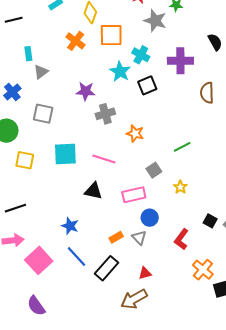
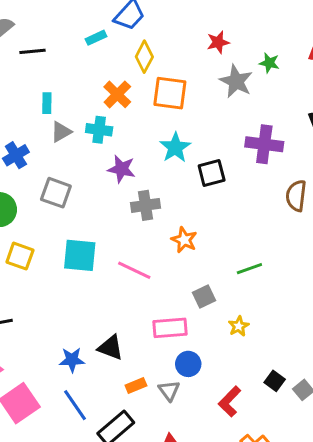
cyan cross: (141, 55) -> (99, 130), moved, turned -30
black triangle: (93, 191) -> (111, 348), moved
blue star: (70, 226) -> (72, 360), turned -30

